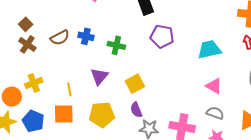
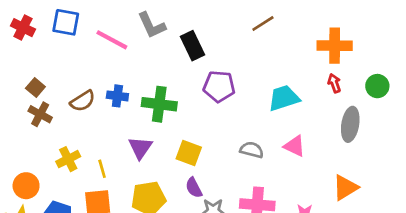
green cross: (116, 45) -> (159, 104), size x1.4
yellow cross: (34, 83) -> (68, 159), moved
yellow square: (135, 84) -> (189, 153), turned -36
gray semicircle: (215, 113) -> (252, 150), moved

